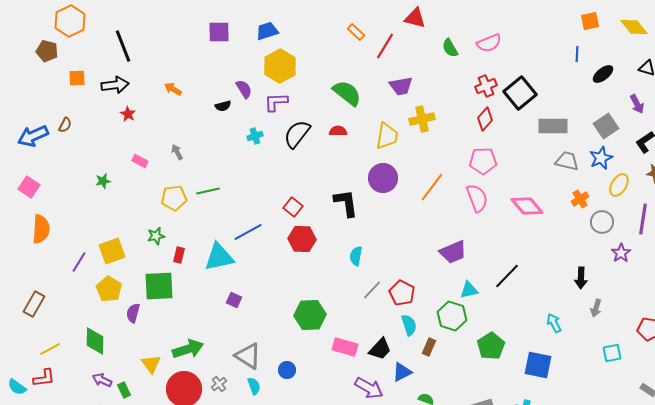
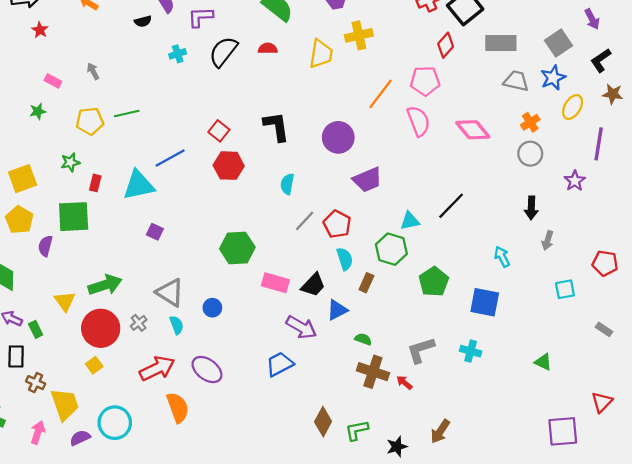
red diamond: (485, 119) -> (446, 45), moved
purple circle: (383, 178) -> (338, 137), moved
green star: (103, 181) -> (38, 111), moved
orange line: (432, 187) -> (381, 94), moved
gray circle: (602, 222) -> (530, 154), moved
purple trapezoid: (453, 252) -> (368, 180), moved

